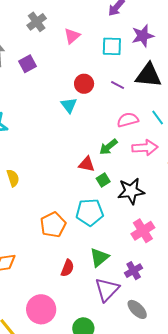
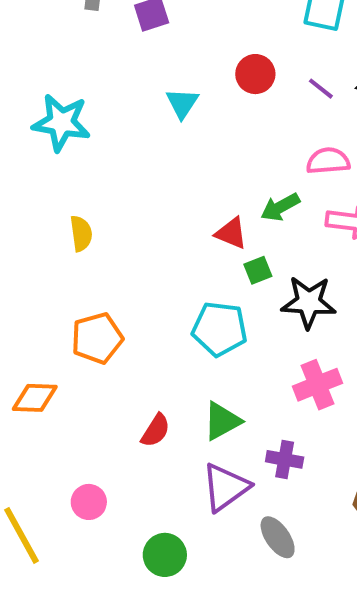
cyan triangle: (69, 105) -> (182, 103), moved
orange pentagon: (53, 225) -> (97, 338), moved
purple cross: (134, 271) -> (285, 459), turned 30
pink circle: (41, 309) -> (89, 502), size x0.6

